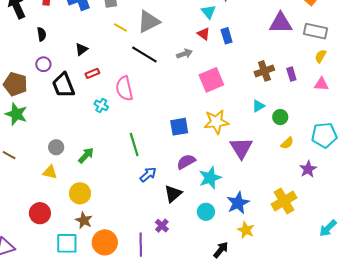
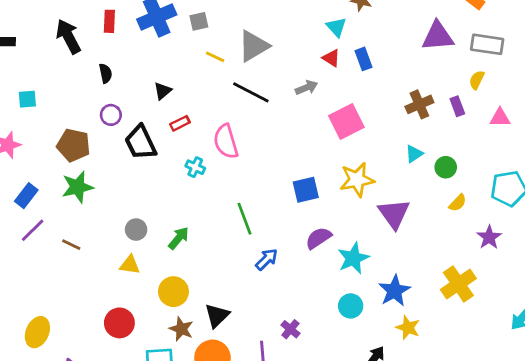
yellow semicircle: (320, 56) -> (477, 80), moved
green star: (16, 114) -> (77, 187), turned -30
black triangle: (173, 194) -> (217, 316), moved

